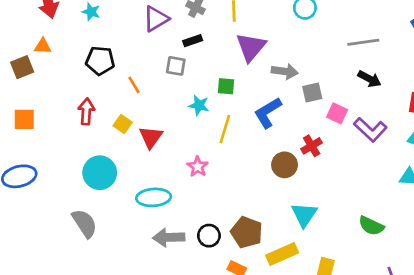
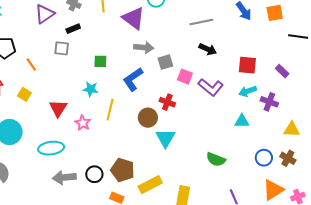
purple triangle: (251, 47) -> (133, 18), moved, turned -30
cyan star: (199, 105) -> (91, 89), moved
yellow line: (225, 129) -> (110, 110), moved
red triangle: (151, 137) -> (58, 108), moved
red cross: (312, 146) -> (167, 102), turned -35
cyan triangle: (304, 215) -> (165, 138), moved

